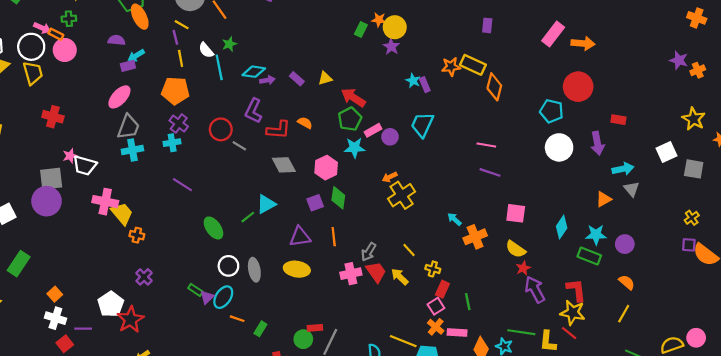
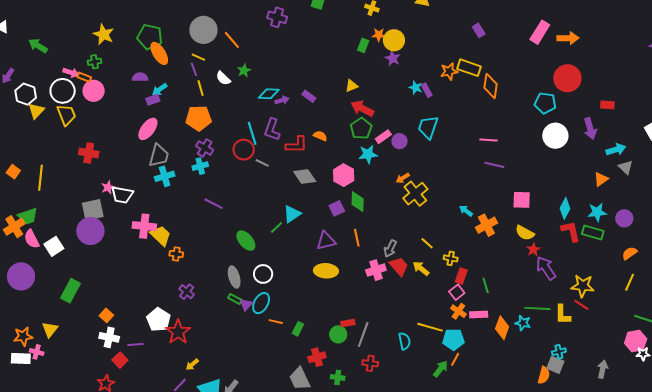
purple rectangle: (487, 25) -> (479, 30), turned -32
cyan line: (219, 67) -> (252, 133), moved
yellow triangle: (325, 78) -> (352, 86), moved
gray ellipse: (254, 270) -> (234, 277), moved
orange semicircle: (627, 282) -> (630, 253), turned -70
red L-shape: (576, 290) -> (571, 231), moved

